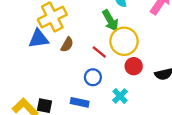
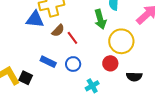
yellow circle: (124, 41) -> (121, 41), moved
red line: (99, 52) -> (72, 38), moved
blue rectangle: (80, 102) -> (48, 62), moved

